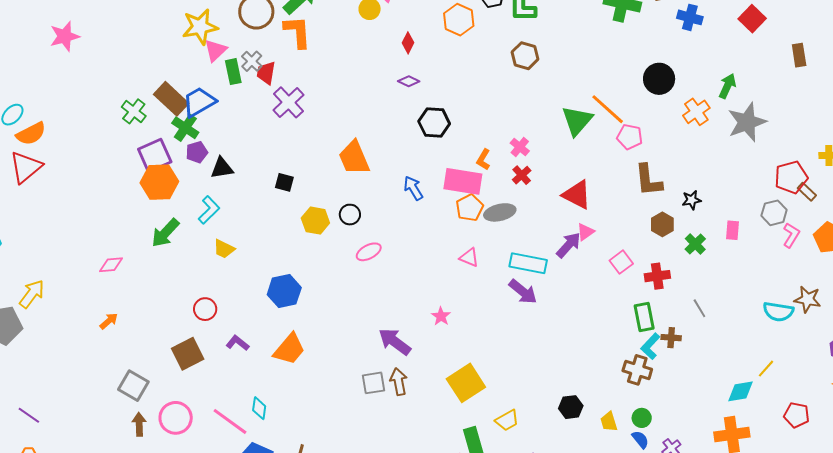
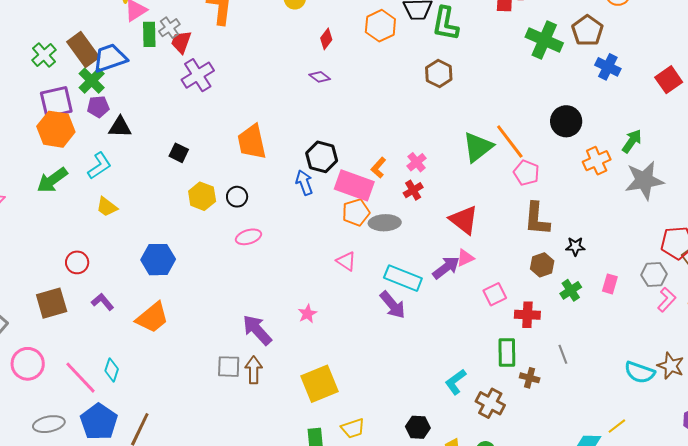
black hexagon: (434, 122) -> (322, 157), moved
cyan L-shape: (650, 346) -> (455, 382), moved

